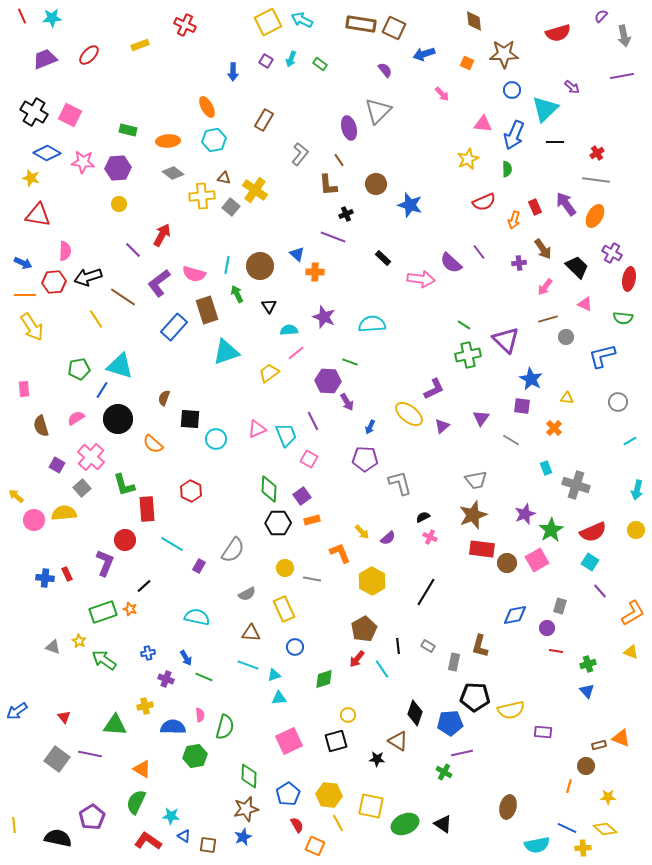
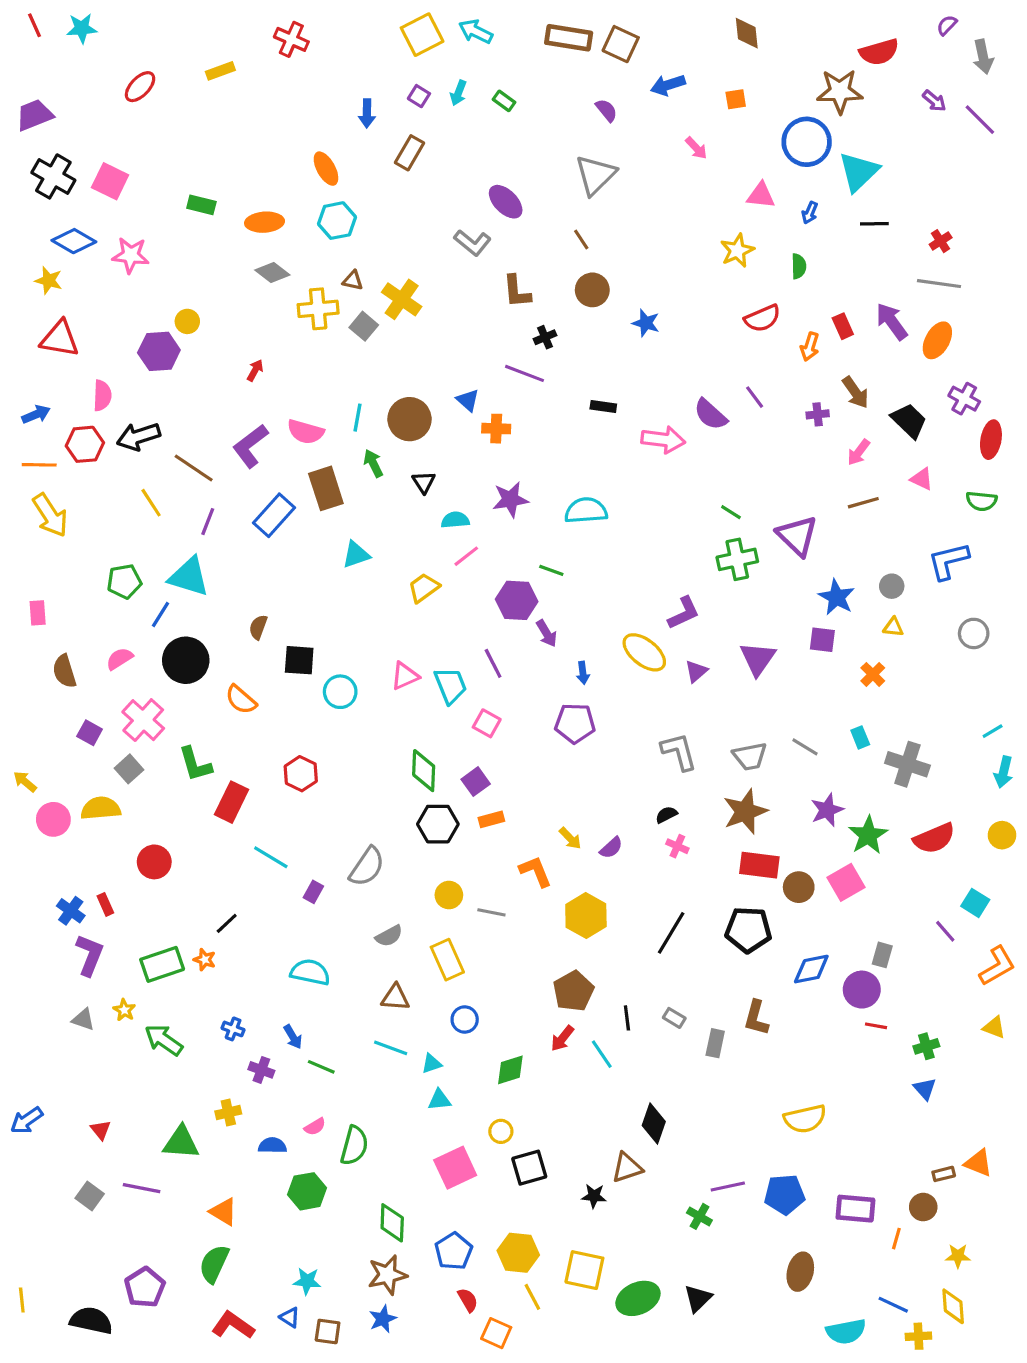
brown star: (504, 54) -> (840, 91), moved
purple trapezoid: (45, 59) -> (34, 115), moved
orange square: (467, 63) -> (736, 99), turned -32
purple line: (622, 76) -> (980, 120), turned 55
purple arrow: (572, 87) -> (934, 101), moved
blue circle: (512, 90) -> (807, 142), size x1.8
brown rectangle: (264, 120) -> (409, 153), moved
purple ellipse: (349, 128) -> (506, 202), moved, turned -30
blue arrow: (514, 135) -> (810, 213), size x0.5
gray L-shape: (300, 154) -> (473, 243), turned 90
brown line: (339, 160) -> (581, 239), moved
purple hexagon: (118, 168) -> (159, 351), moved
blue star: (410, 205) -> (646, 323), size x0.7
red arrow: (162, 235) -> (255, 370), size x0.6
purple line: (133, 250) -> (208, 522), moved, turned 66
black rectangle: (383, 258) -> (603, 407), turned -35
blue arrow: (23, 263) -> (36, 414), turned -48
purple star: (324, 317) -> (510, 499), turned -30
gray circle: (566, 337) -> (892, 586), moved
cyan triangle: (226, 352) -> (356, 555), size x0.7
purple triangle: (481, 418) -> (758, 659), size x1.4
blue arrow: (370, 427) -> (583, 673), turned -32
gray line: (511, 440) -> (805, 747), moved
cyan line: (630, 441) -> (993, 731), moved
gray L-shape: (400, 483) -> (679, 752), moved
red rectangle: (147, 509) -> (231, 802), turned 30
red circle: (125, 540) -> (154, 862), moved
cyan square: (590, 562) -> (975, 903), moved
purple L-shape: (105, 563) -> (90, 955), moved
blue cross: (45, 578) -> (71, 911), turned 30
purple circle: (547, 628) -> (862, 990), size x1.5
blue cross: (148, 653) -> (233, 1029), turned 32
black pentagon: (475, 697) -> (748, 930), moved
pink semicircle: (200, 715) -> (315, 1127), turned 64
yellow circle: (348, 715) -> (501, 1131), moved
blue pentagon: (450, 723) -> (785, 1194), moved
blue semicircle: (173, 727) -> (272, 1146), size x0.7
purple rectangle: (543, 732) -> (855, 1209), moved, size x1.4
brown triangle: (398, 741) -> (627, 1168), turned -50
gray square: (57, 759) -> (90, 1196), size x0.7
cyan star: (171, 816) -> (307, 1281), moved
black triangle: (443, 824) -> (698, 1298), turned 42
yellow diamond: (605, 829) -> (953, 1306), turned 45

